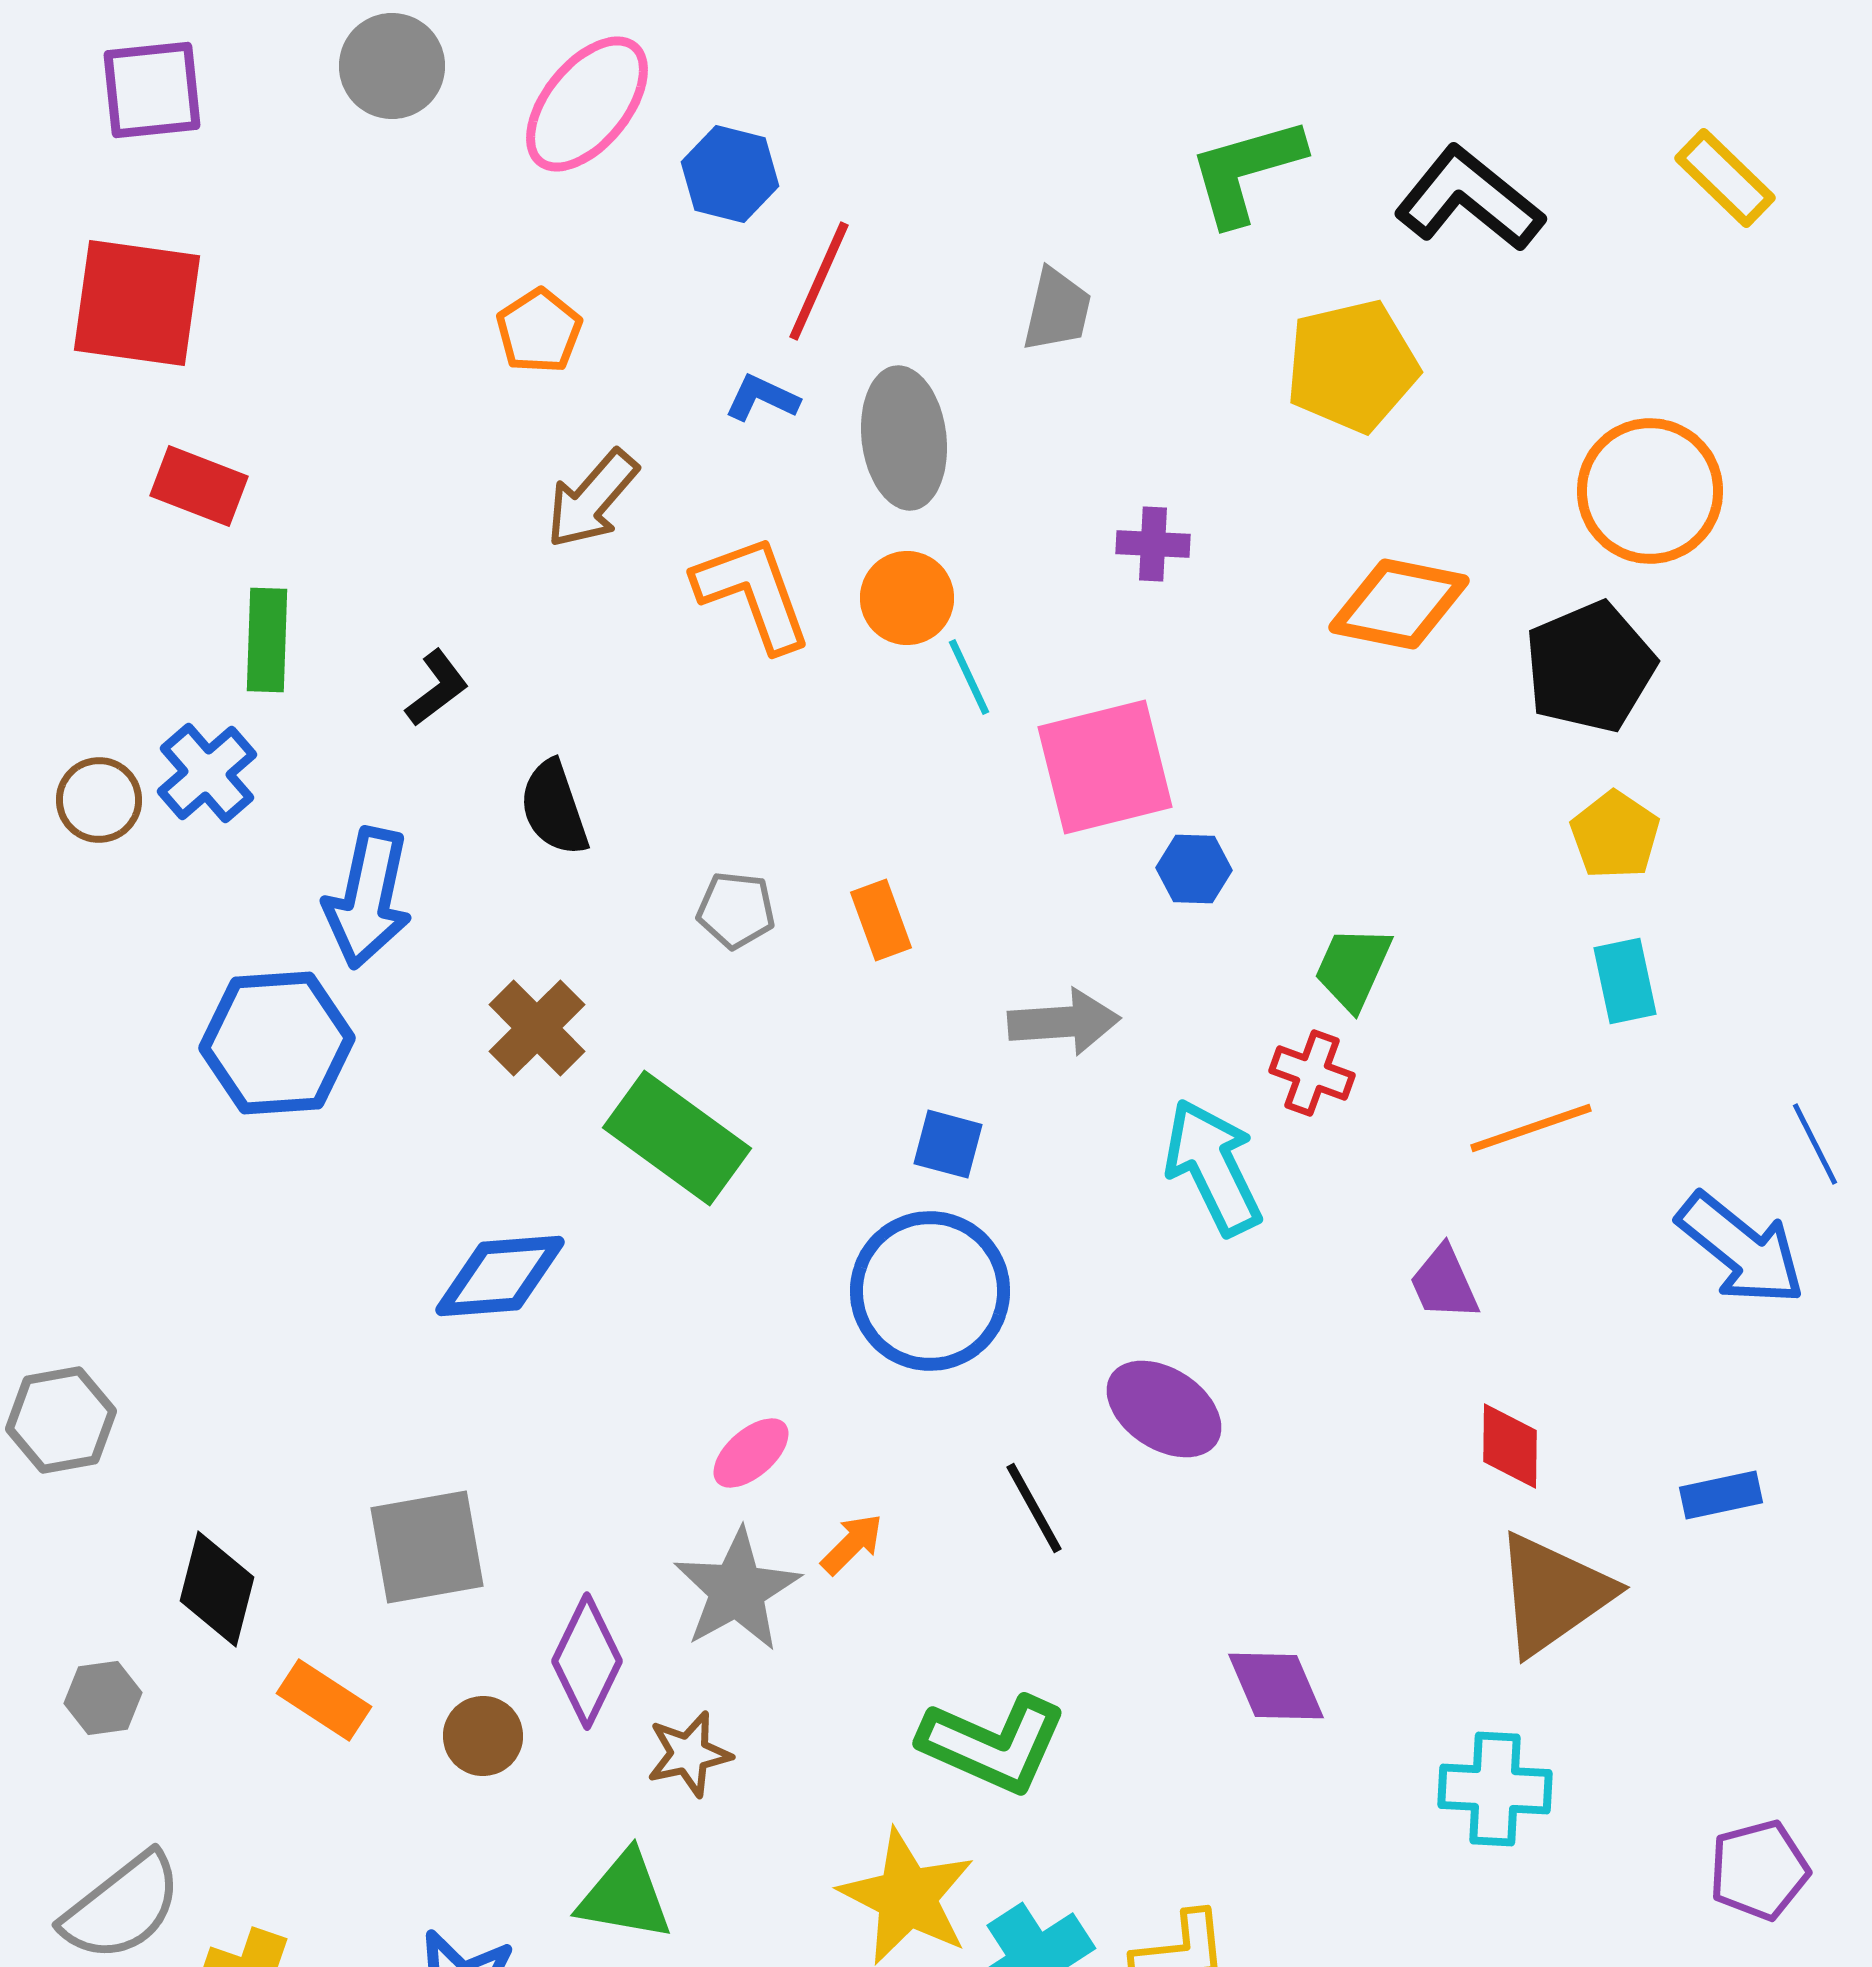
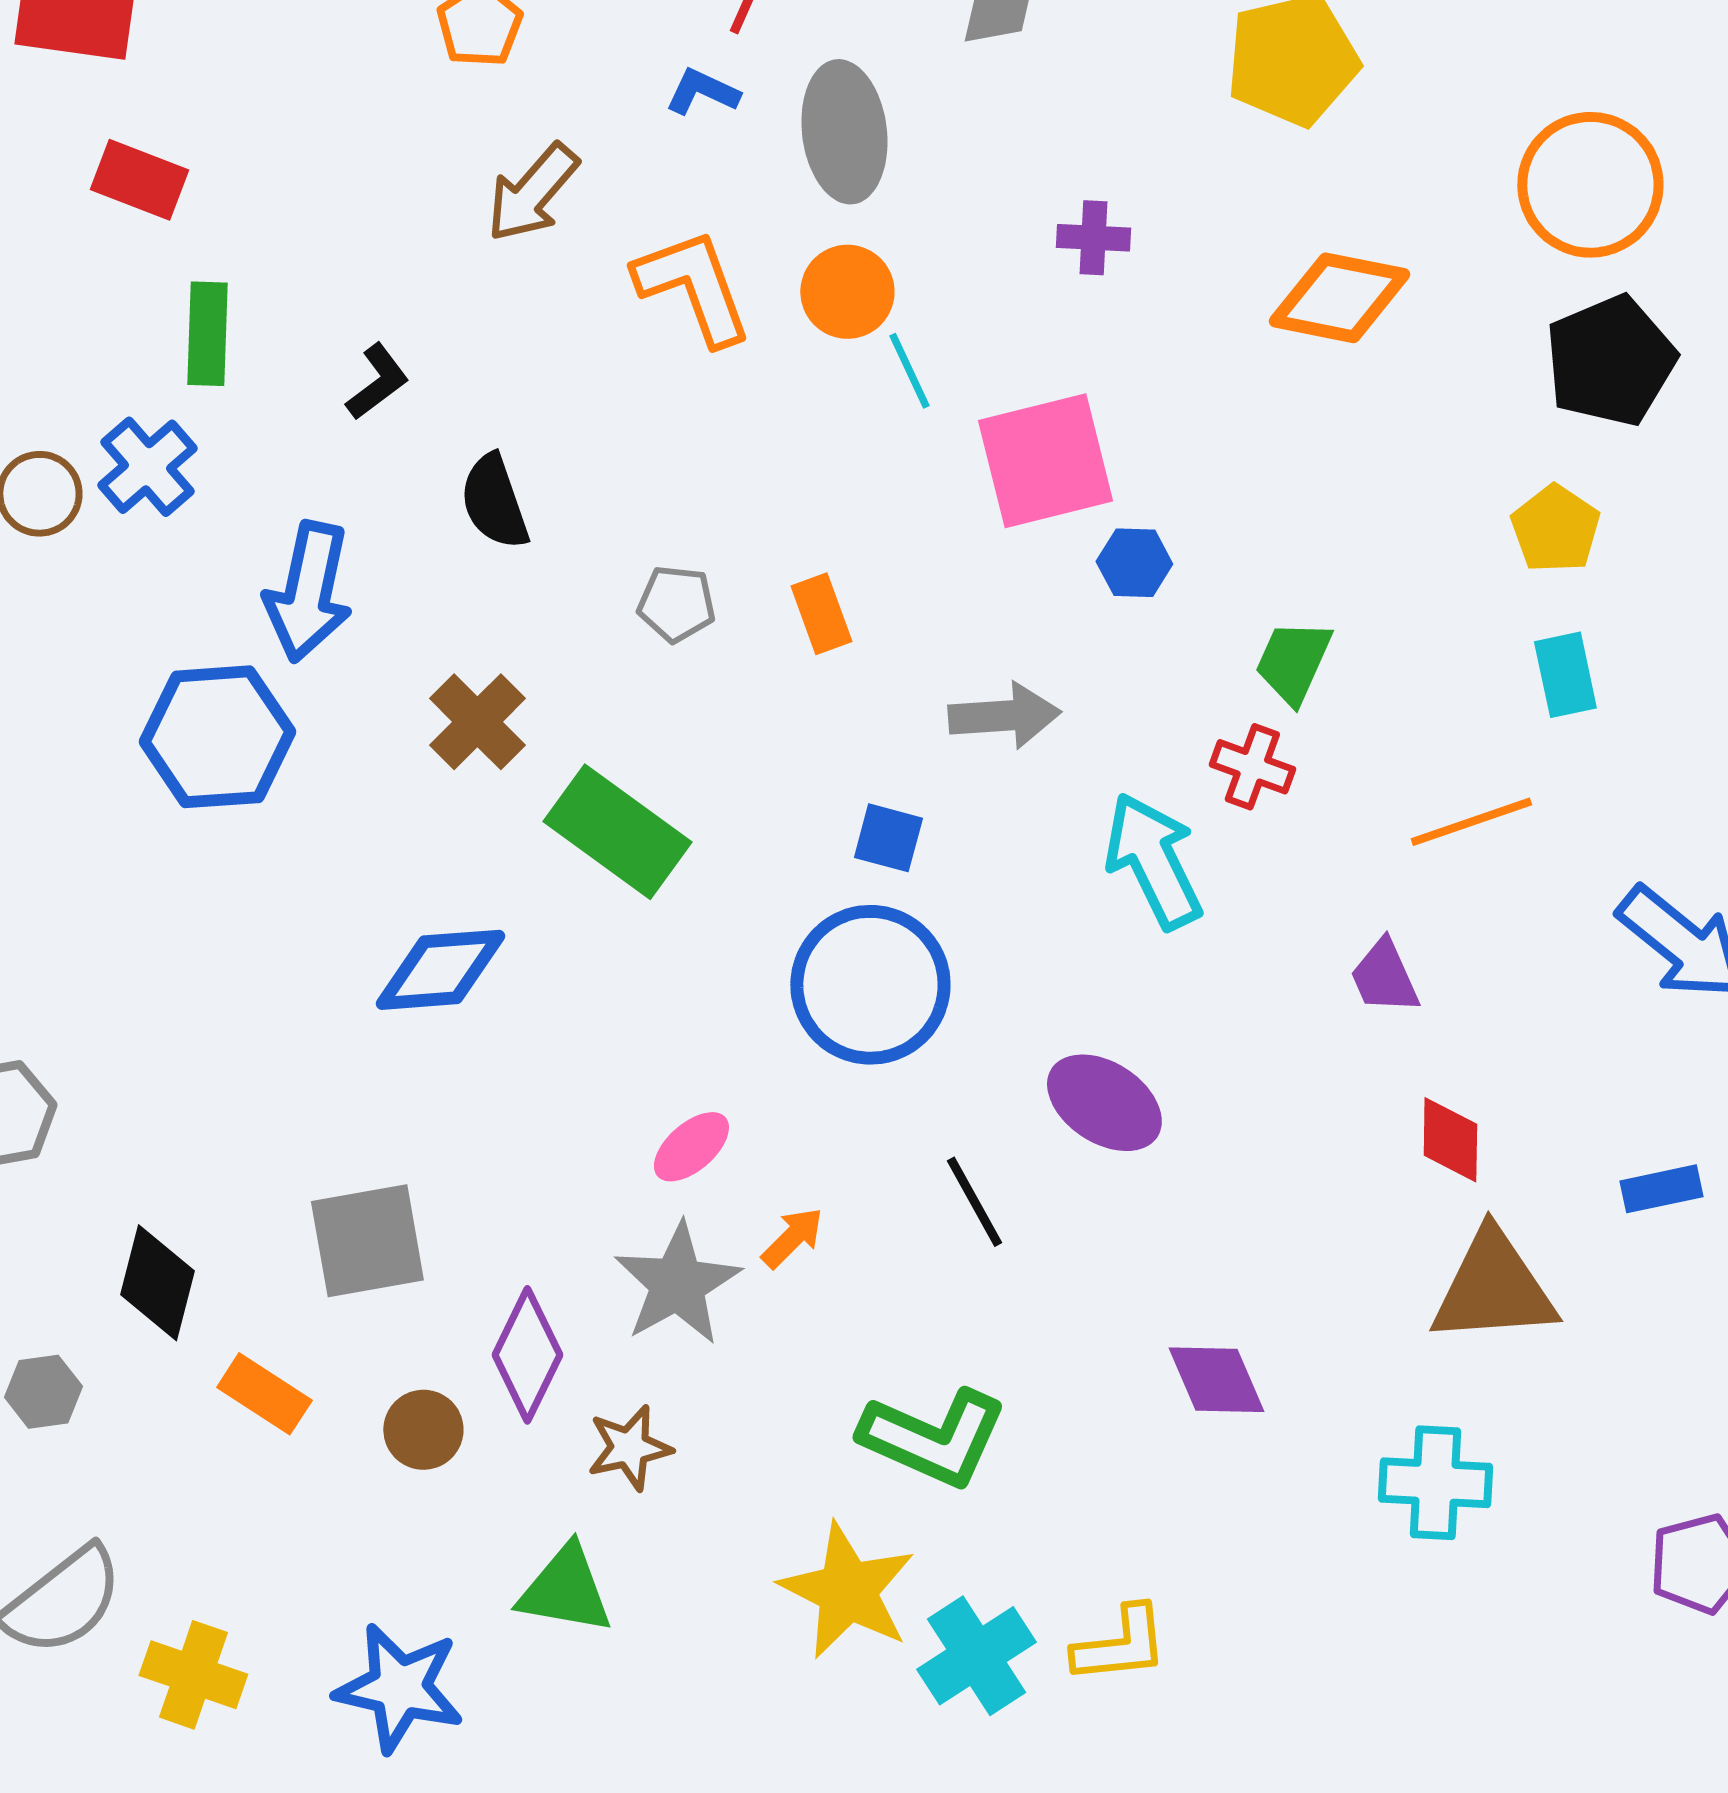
black pentagon: (1590, 667) -> (1610, 361), moved
brown triangle: (1553, 1594) -> (1493, 1288), turned 31

